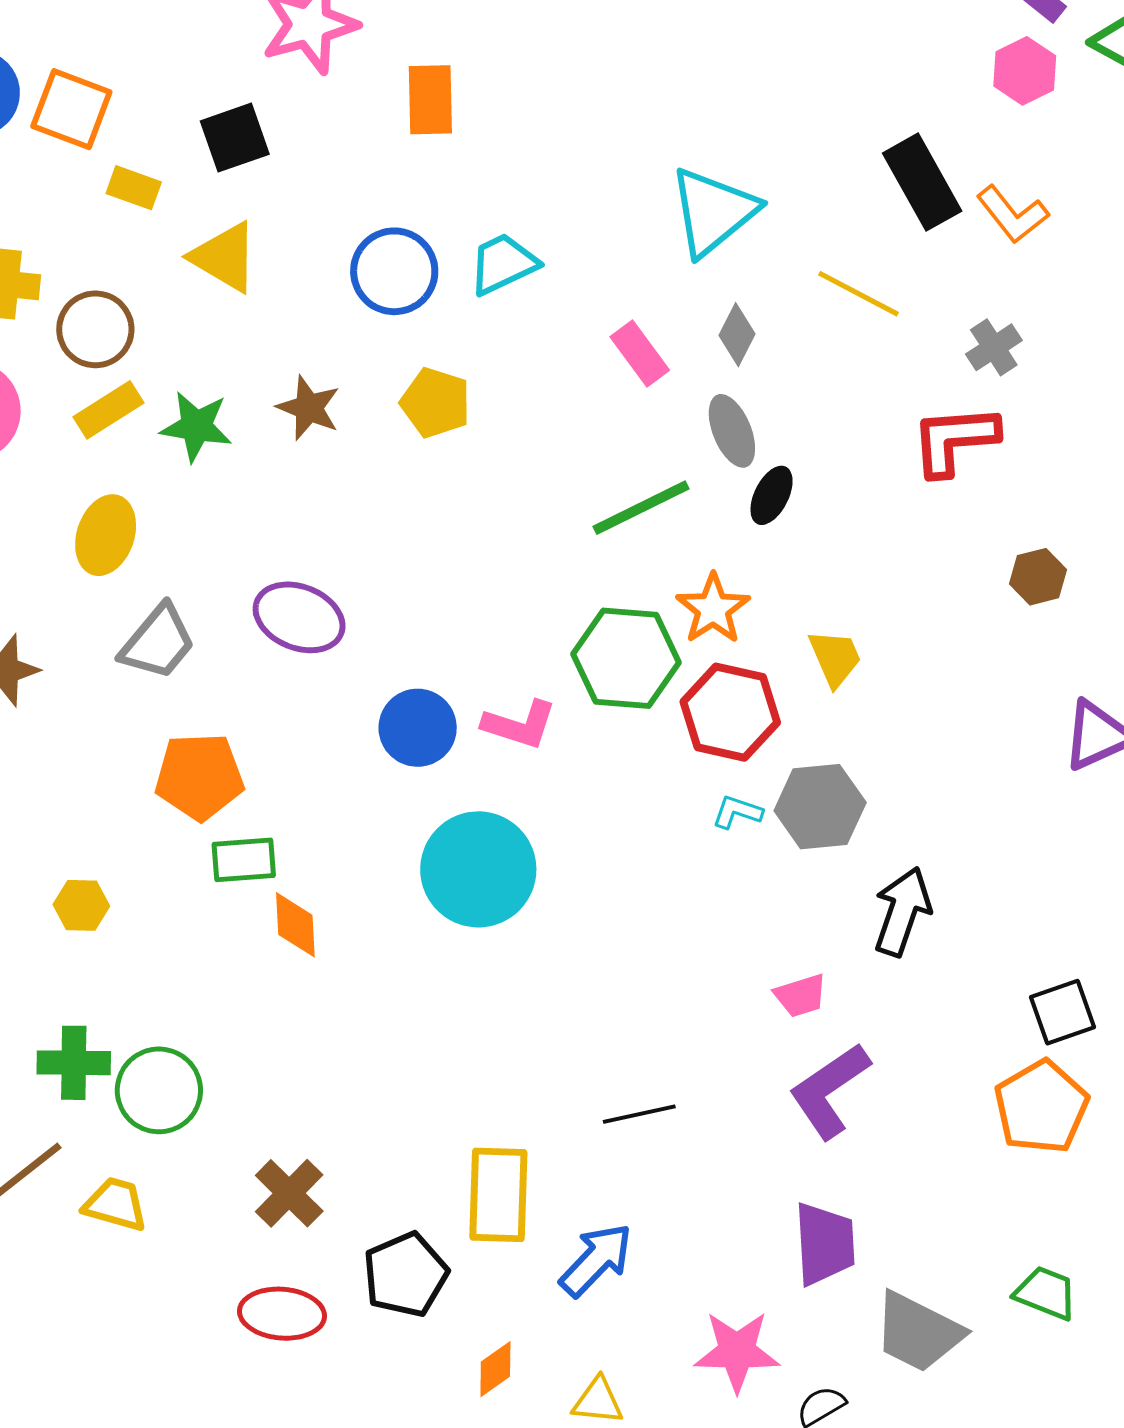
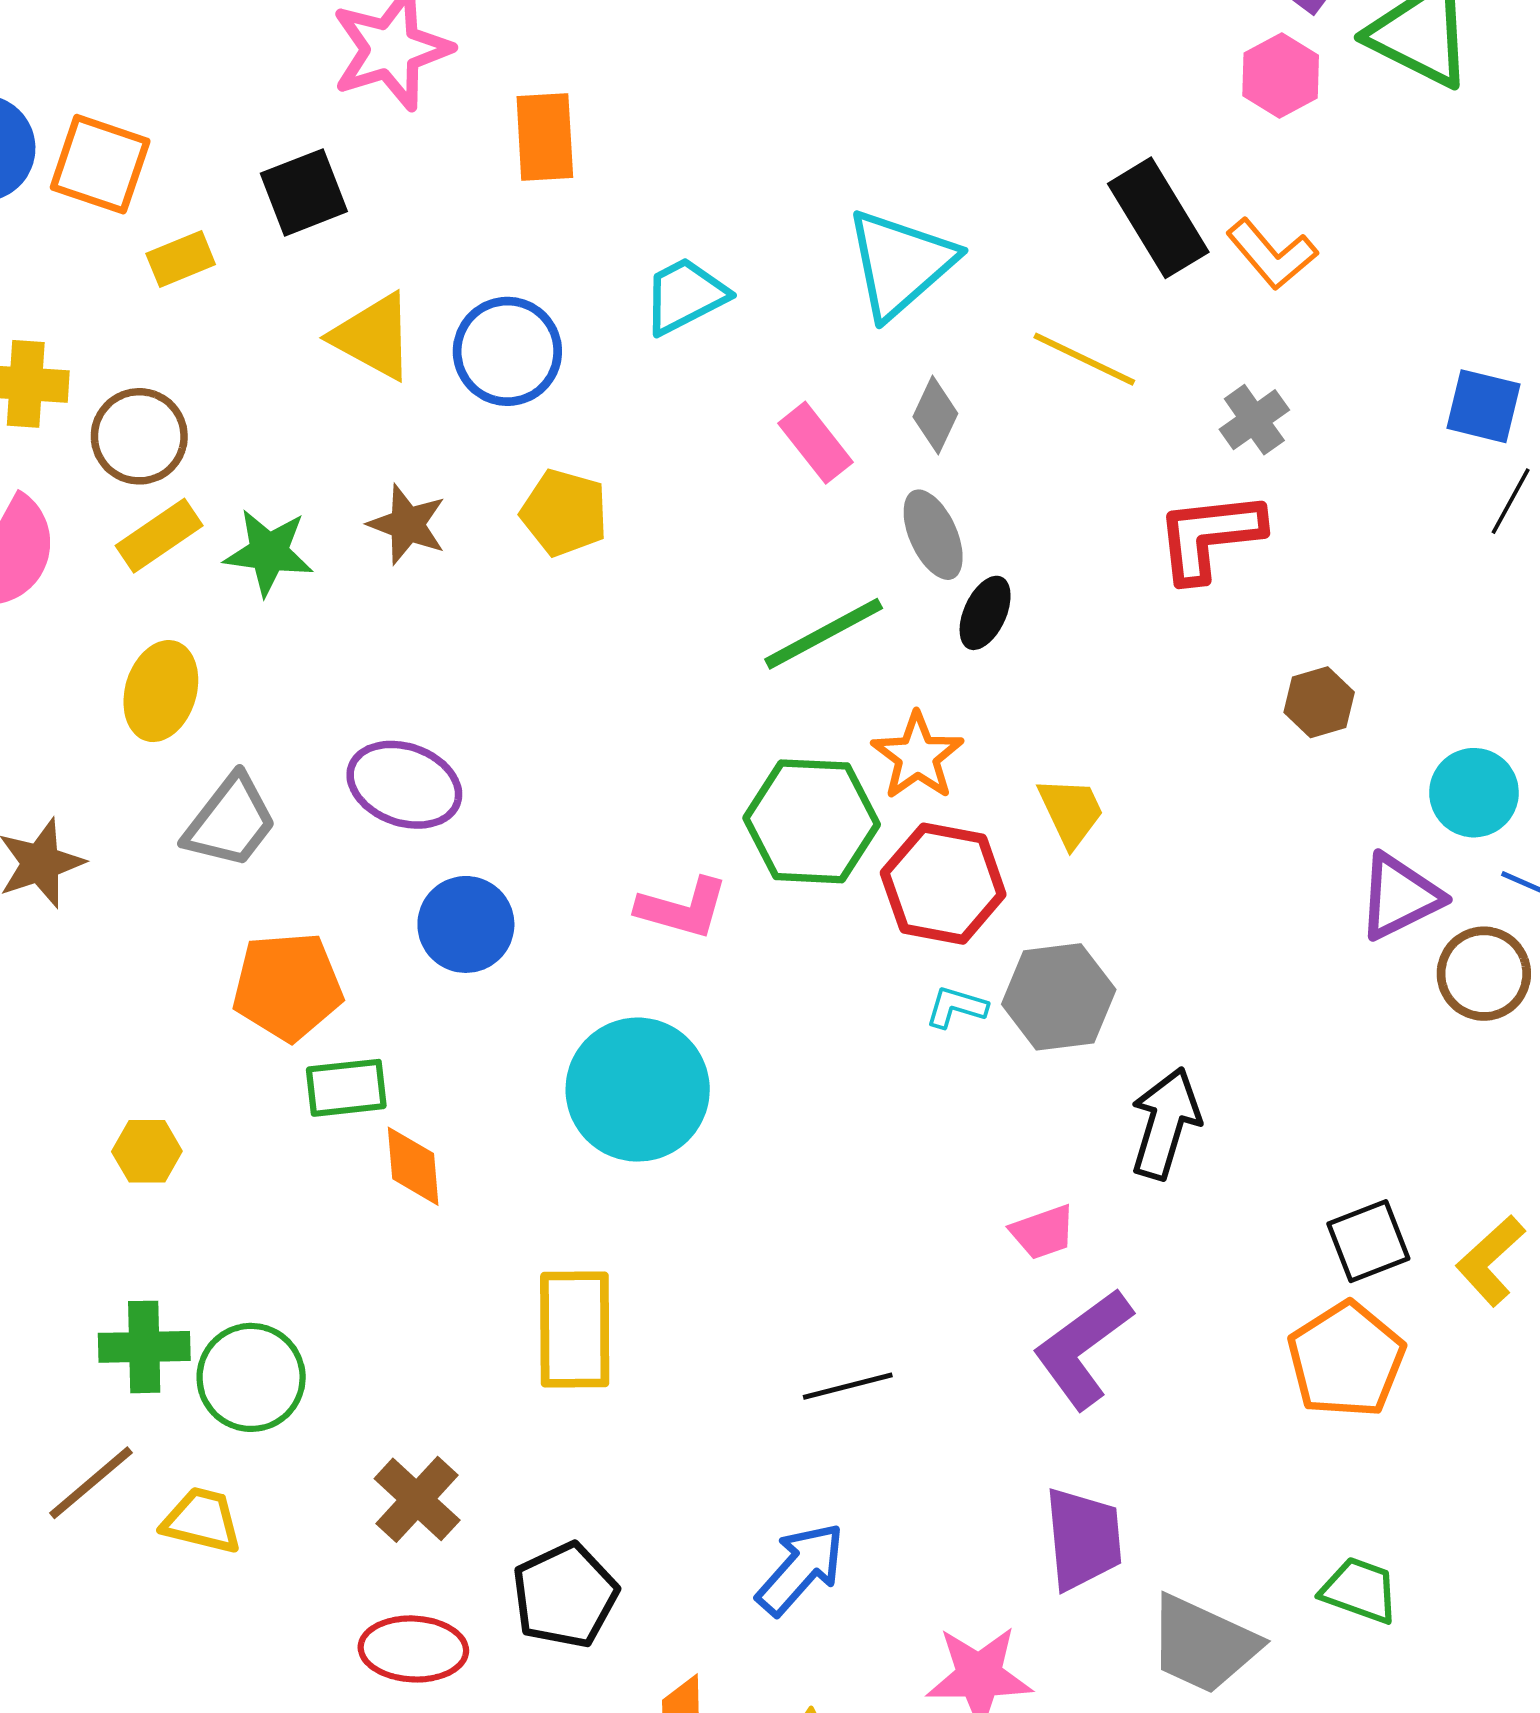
yellow rectangle: (134, 188) -> (181, 259), turned -40
yellow triangle: (225, 257) -> (373, 337), moved
cyan trapezoid: (503, 264) -> (685, 296), moved
blue circle: (418, 728) -> (466, 924), moved
yellow rectangle: (498, 1195) -> (575, 1329), moved

